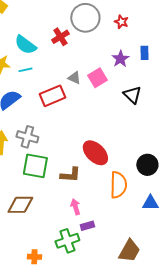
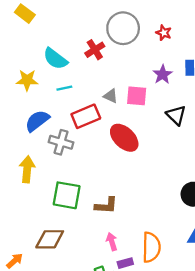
cyan line: (25, 70) -> (64, 88), moved
pink square: (97, 78) -> (137, 96), turned 36
gray cross: (27, 137) -> (61, 142), moved
red ellipse: (95, 153) -> (124, 138), moved
orange semicircle: (118, 185) -> (151, 247), moved

